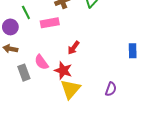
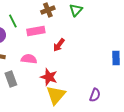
red arrow: (74, 48) -> (59, 45), moved
pink semicircle: (41, 62) -> (29, 59), moved, turned 133

